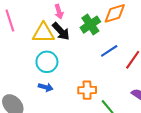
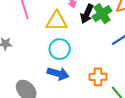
black arrow: (61, 31) -> (87, 14), moved, turned 66
blue arrow: (46, 87) -> (58, 74), size x1.5

